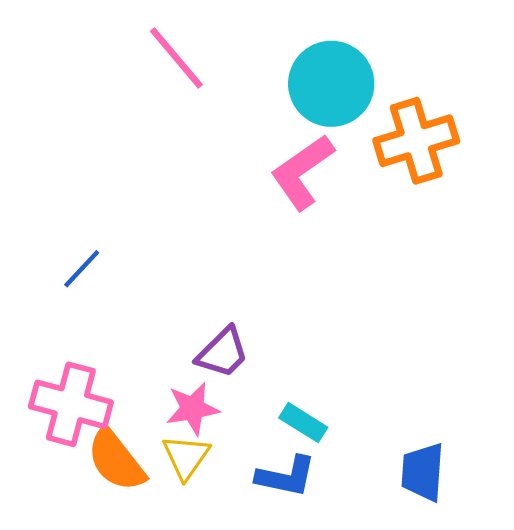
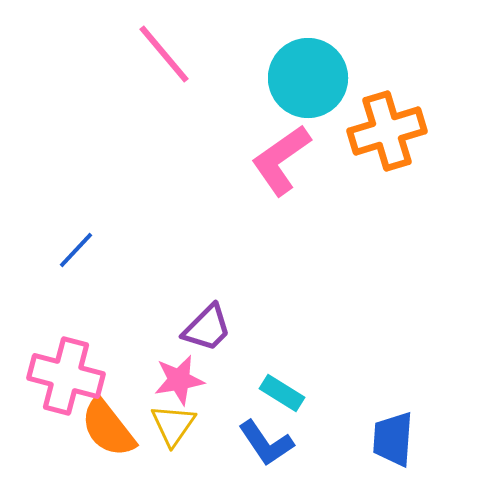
blue L-shape: (286, 476) -> (266, 443), turned 44

